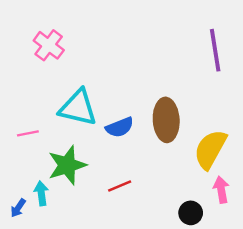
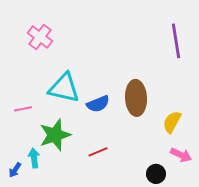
yellow semicircle: (210, 149) -> (172, 122), size x0.7
pink arrow: (221, 190) -> (181, 155), turned 125

